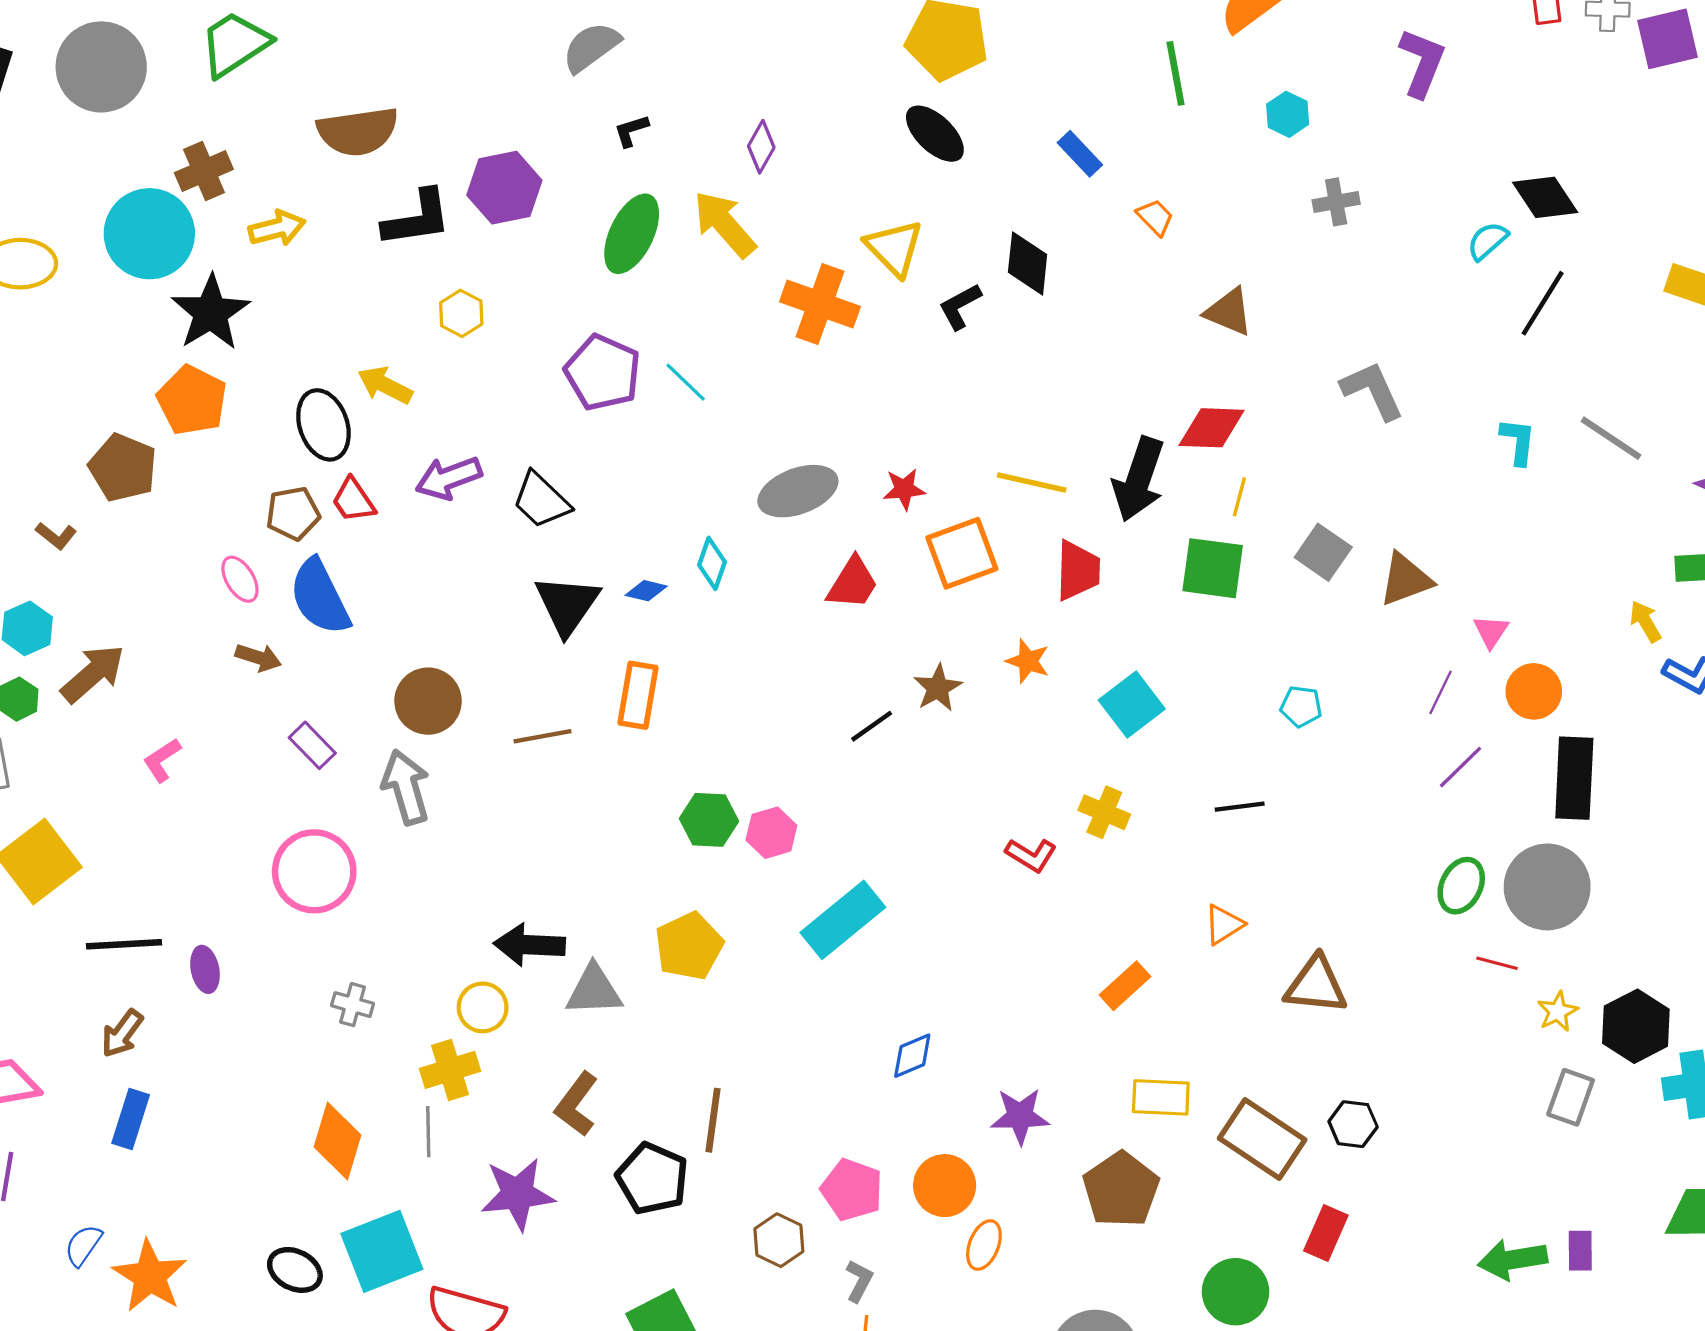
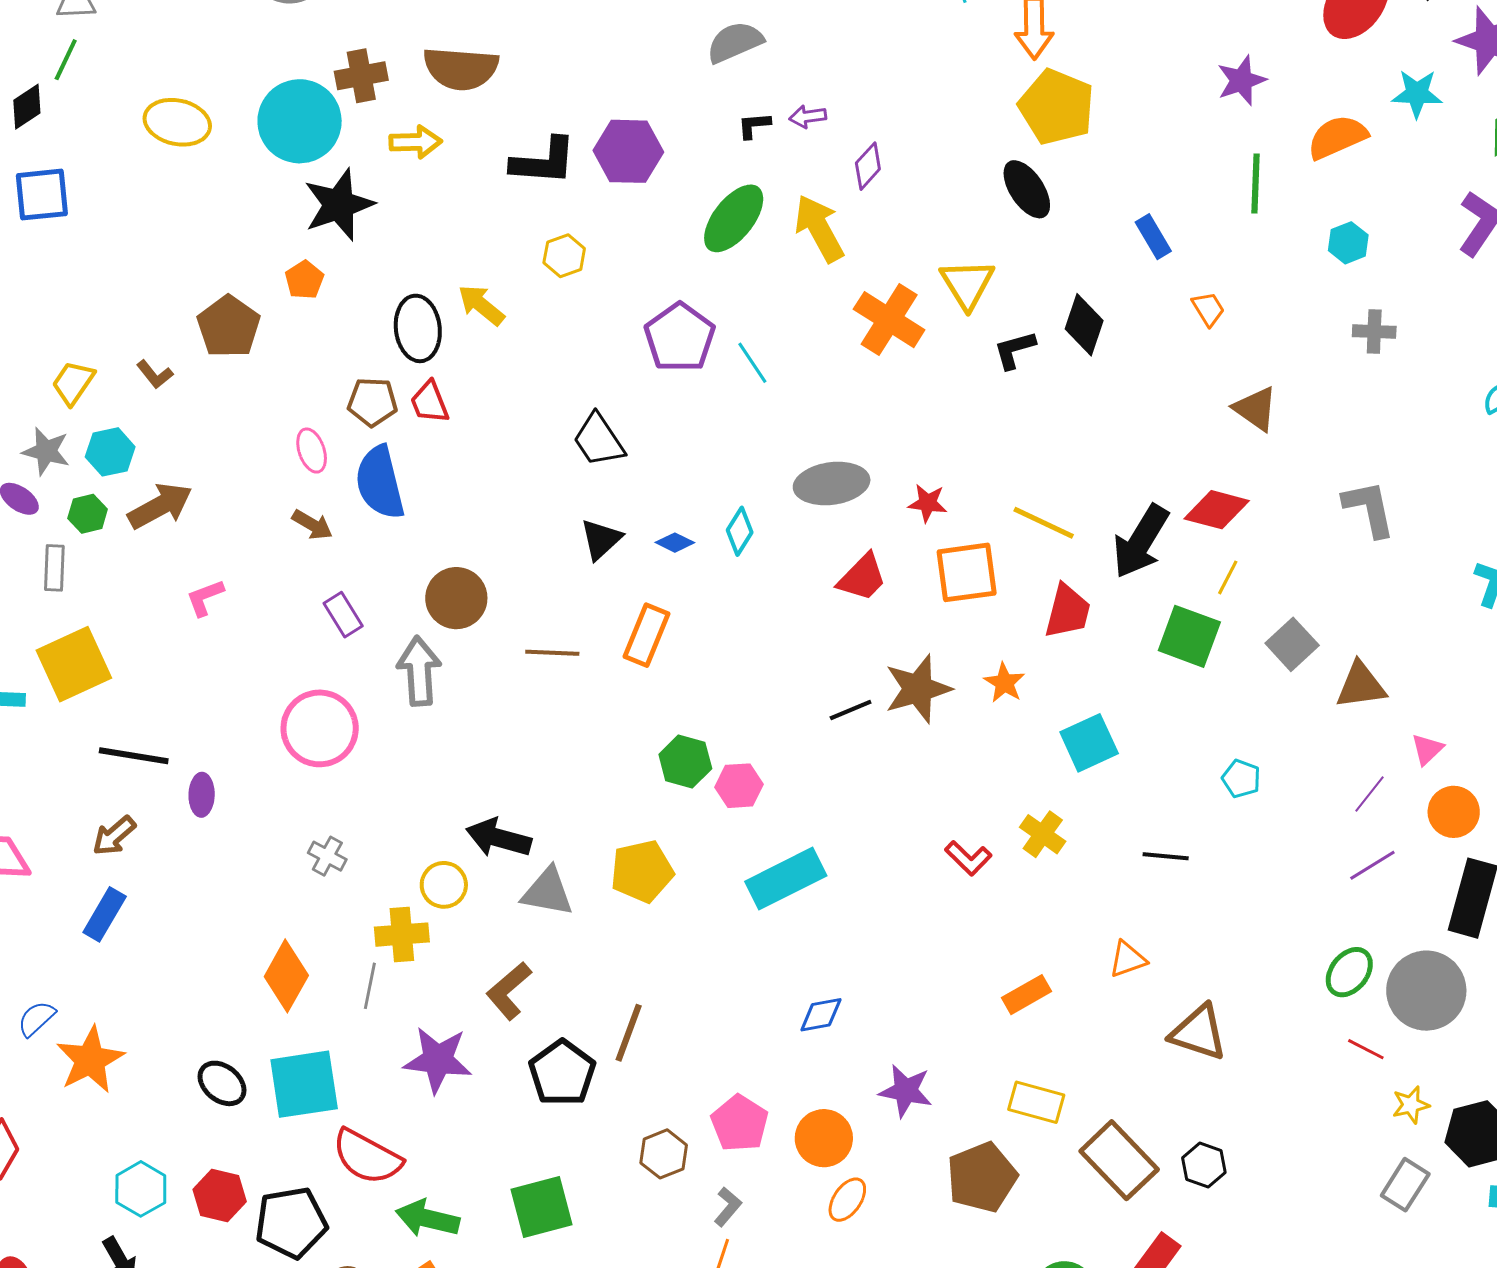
brown semicircle: (358, 131) -> (461, 68), moved
orange pentagon: (192, 400) -> (304, 280), size x0.6
purple arrow: (449, 478) -> (808, 117), moved, size x0.6
black triangle: (567, 605) -> (601, 539), size x0.7
brown star: (938, 688) -> (918, 689), size x1.5

